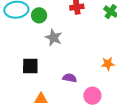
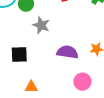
purple semicircle: (70, 78) -> (67, 52), moved, size x1.5

